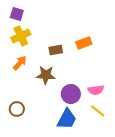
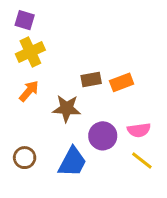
orange rectangle: (84, 43) -> (122, 82), moved
brown rectangle: (56, 50) -> (91, 79), moved
blue trapezoid: (67, 119) -> (72, 162), moved

